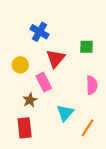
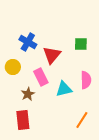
blue cross: (39, 32) -> (28, 42), moved
yellow circle: (20, 65) -> (13, 67), moved
cyan triangle: (65, 113) -> (64, 89), moved, turned 36

